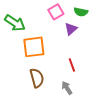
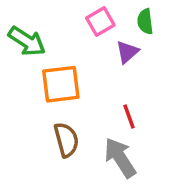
green semicircle: (81, 12) -> (145, 21), turned 72
gray arrow: (67, 88) -> (120, 158), size x1.6

